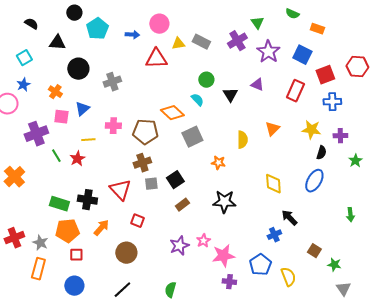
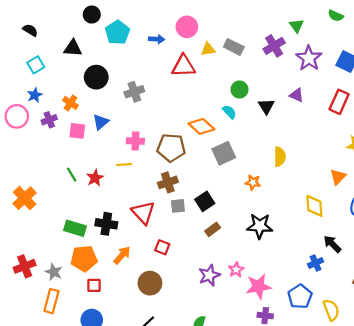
black semicircle: (31, 24) -> (30, 30), moved
orange triangle: (272, 129) -> (338, 177), moved
purple cross: (36, 134) -> (49, 120), moved, size x0.6
yellow line: (88, 140) -> (124, 164), moved

